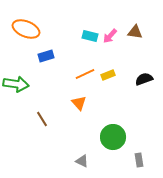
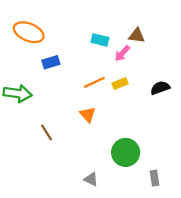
brown triangle: (135, 32) -> (137, 36), moved
pink arrow: (110, 36) -> (122, 53), moved

